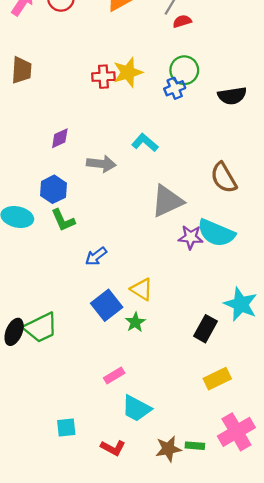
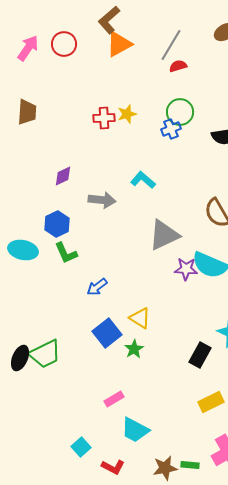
yellow star: (128, 72) -> (127, 114), size x0.7
cyan square: (66, 428) -> (81, 447), moved, turned -36

